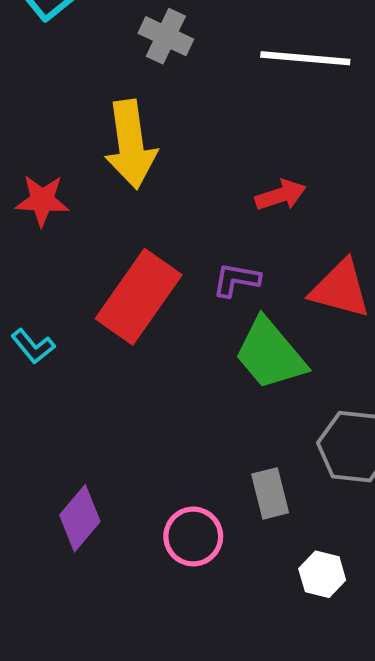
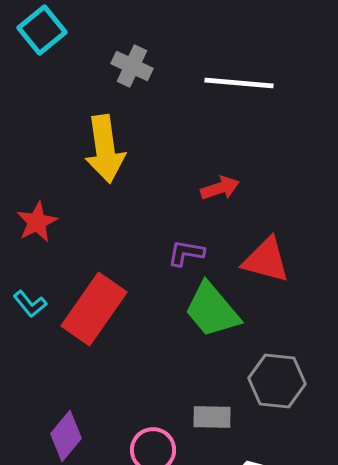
red star: (42, 200) -> (37, 222), moved, turned -30
red rectangle: (139, 297) -> (94, 309), moved
gray rectangle: (270, 493) -> (212, 417), turned -75

